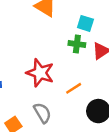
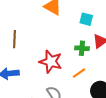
green cross: (77, 44) -> (82, 48), moved

